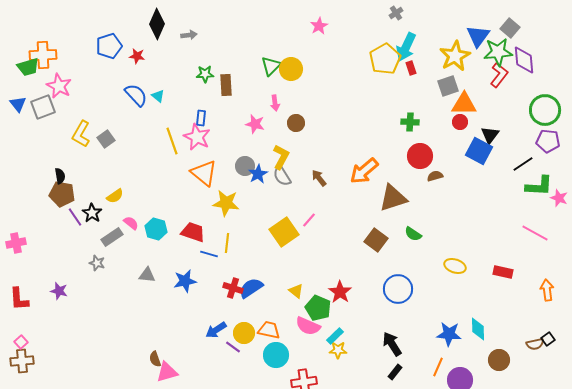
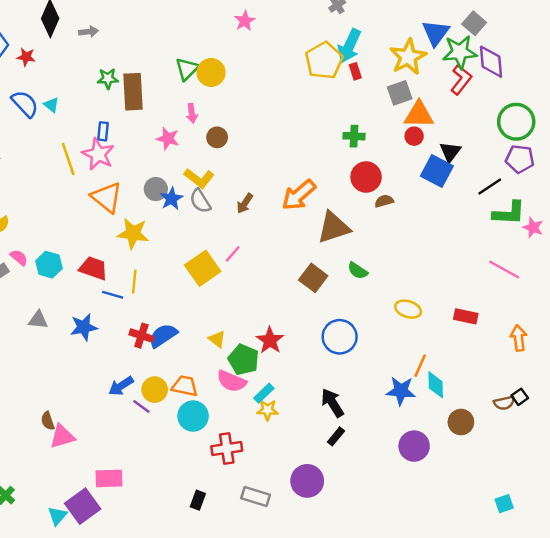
brown rectangle: (226, 85) -> (133, 92), size x1.4
yellow L-shape: (281, 157) -> (199, 178), turned 100
brown arrow: (319, 178) -> (245, 203), turned -108
orange line: (438, 367) -> (420, 366), moved

